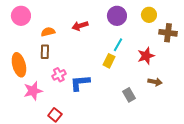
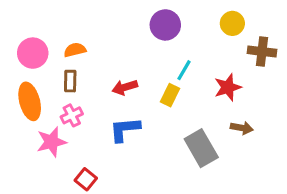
pink circle: (21, 16) -> (33, 53), moved
purple circle: (117, 16) -> (165, 25), moved
red arrow: (80, 26) -> (125, 87), moved
pink cross: (59, 75) -> (72, 115), moved
gray rectangle: (129, 95) -> (201, 148), size x1.6

